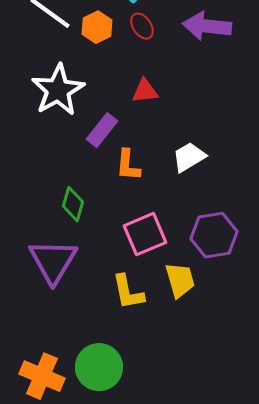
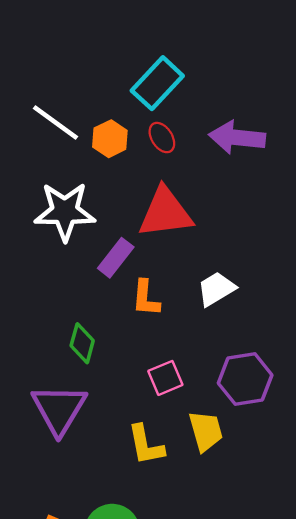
white star: (58, 90) -> (65, 211), turned 30
red triangle: (145, 91) -> (165, 213), size x1.8
pink square: (145, 234) -> (165, 378), size x0.7

